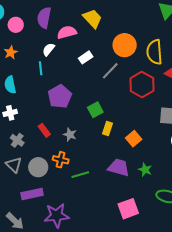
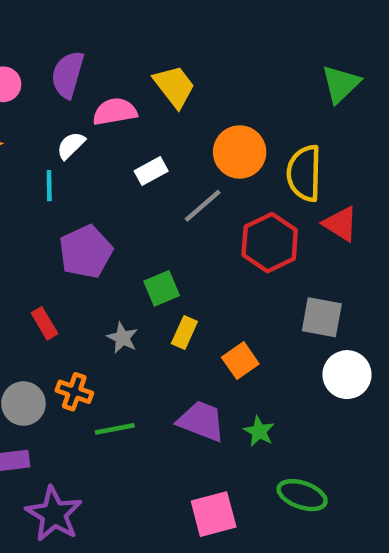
gray star: (70, 135) -> (122, 338), moved
purple star: (57, 215) -> (54, 514), turned 30

